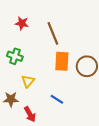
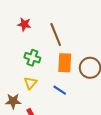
green cross: (15, 56) -> (32, 58), moved
blue line: (57, 99) -> (60, 90), moved

